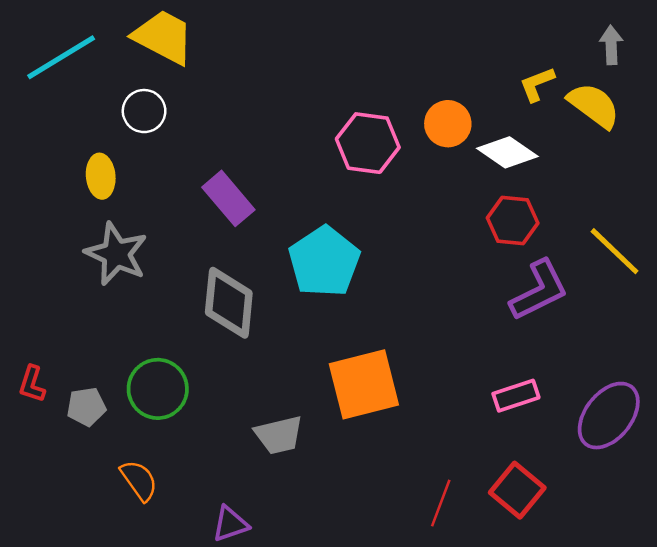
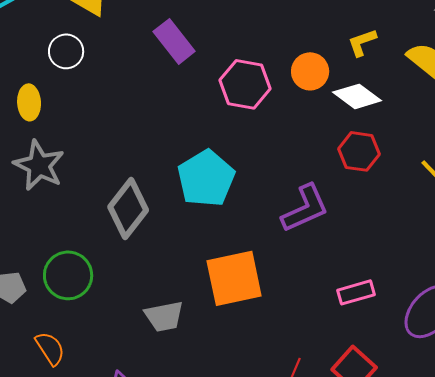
yellow L-shape: (537, 84) -> (362, 42), moved
purple rectangle: (228, 198) -> (174, 41), moved
purple L-shape: (539, 290) -> (305, 208), moved
gray diamond: (229, 303) -> (128, 208), turned 30

